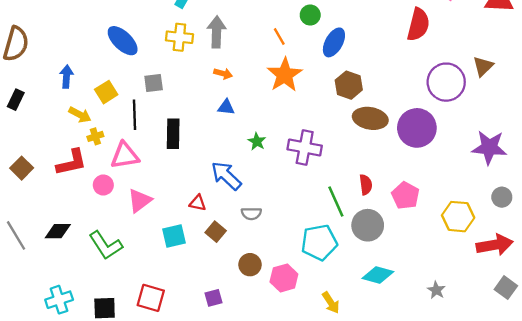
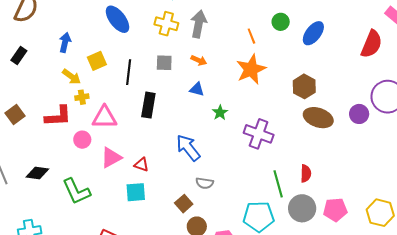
blue ellipse: (334, 42) -> (313, 33), moved
gray square: (154, 83) -> (164, 63), moved
black line: (134, 115) -> (129, 72), moved
purple circle: (417, 128) -> (359, 114), moved, size x0.6
green star: (257, 141) -> (220, 113), moved
pink pentagon: (405, 195) -> (335, 210), moved, turned 30
red triangle: (198, 203) -> (141, 165), moved
brown square: (216, 232) -> (184, 204), moved

